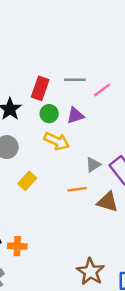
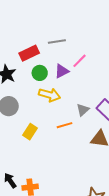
red rectangle: (40, 88) -> (29, 53), turned 54
pink line: (102, 90) -> (79, 61), moved
orange line: (77, 189) -> (65, 125), moved

